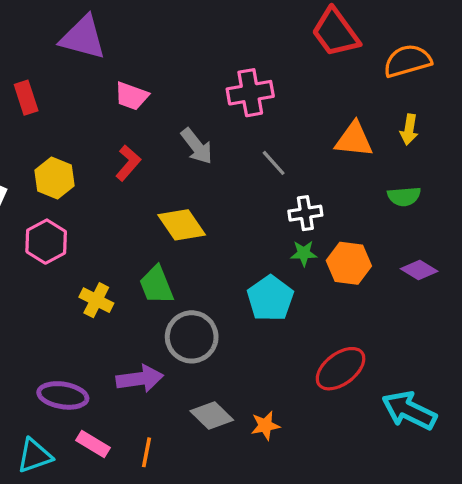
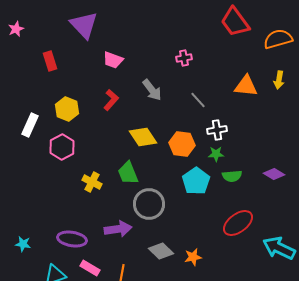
purple triangle: (83, 37) -> (84, 25), turned 32
pink cross: (250, 93) -> (184, 58), size x0.6
green semicircle: (404, 196) -> (232, 176), moved
orange hexagon: (349, 263) -> (182, 144), moved
purple diamond: (419, 270) -> (274, 174), moved

